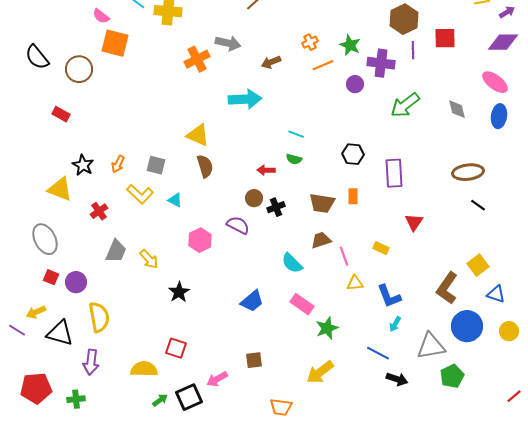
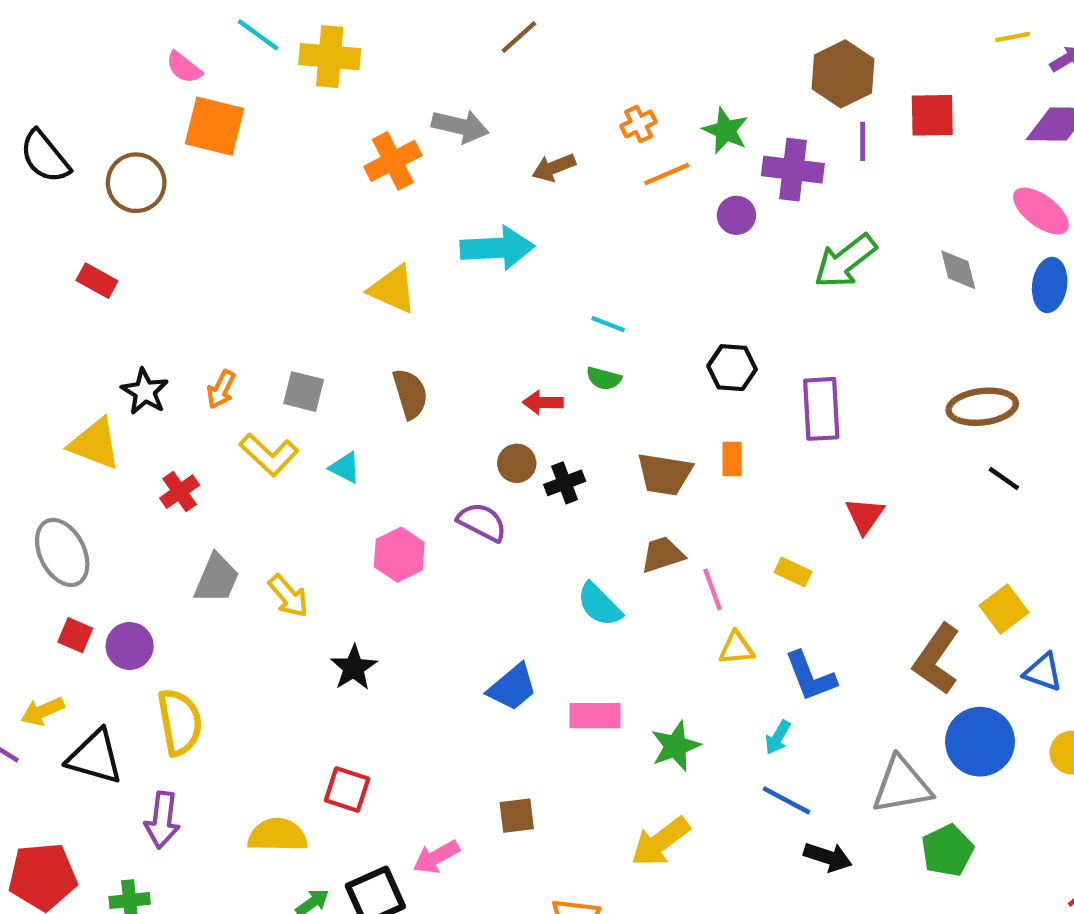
yellow triangle: (198, 135) -> (393, 289), moved
pink rectangle: (302, 304) -> (595, 716), moved, turned -35
cyan arrow: (395, 324) -> (778, 737), moved

